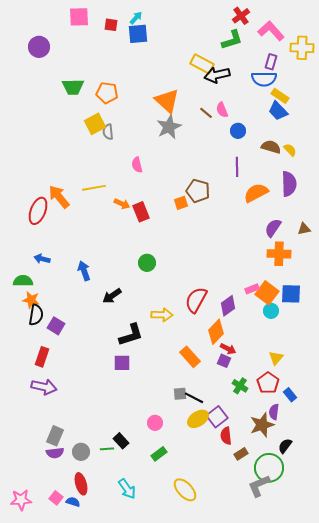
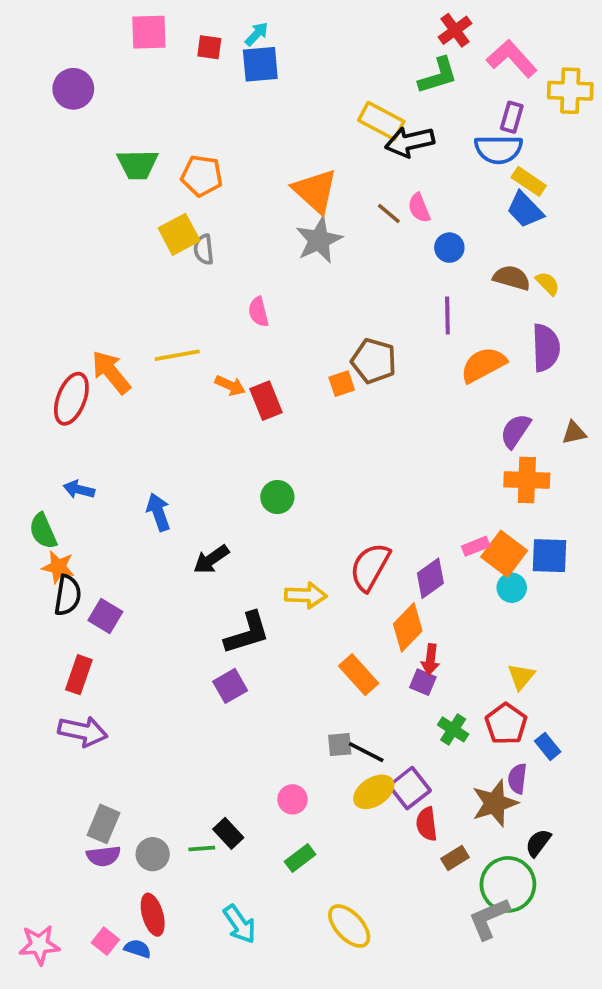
green semicircle: (23, 281) -> (43, 531), turned -114
red arrow: (228, 349) -> (430, 660), turned 70
purple square: (122, 363) -> (230, 686), turned -30

